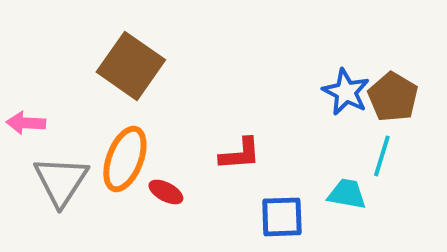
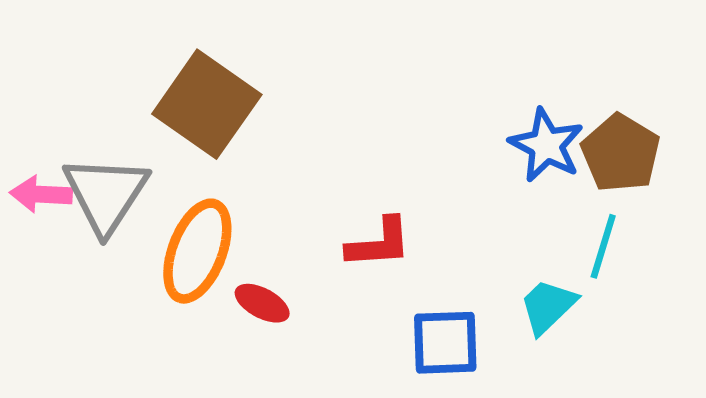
gray triangle: (61, 181) -> (106, 194), moved
cyan trapezoid: (347, 194) -> (548, 306), turned -54

